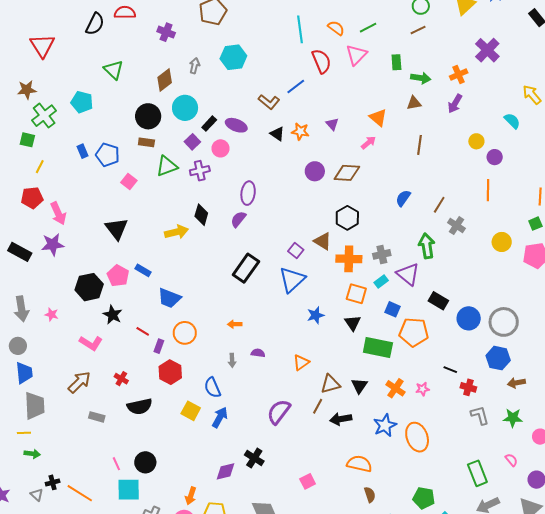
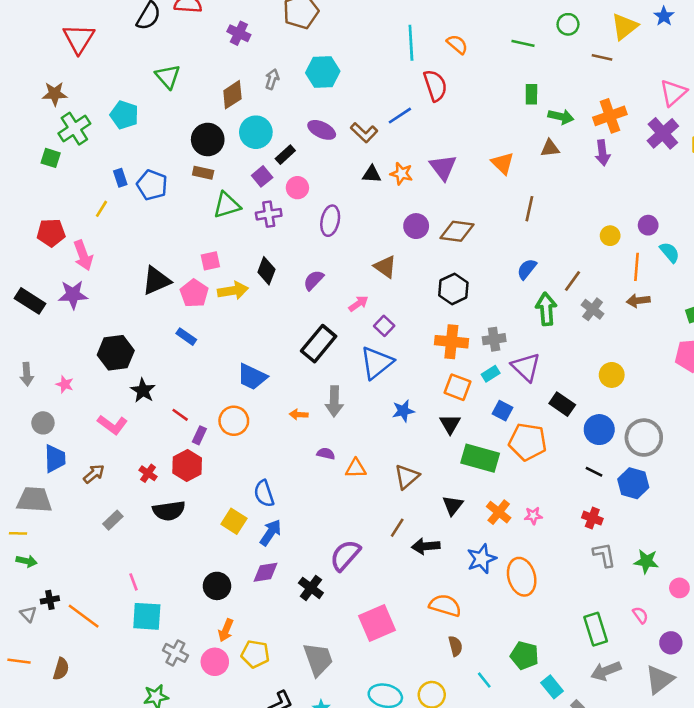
green line: (368, 28) -> (523, 43), moved, turned 36
brown line: (418, 30) -> (602, 57), moved, turned 35
purple cross: (487, 50) -> (663, 133), moved
pink triangle: (356, 55) -> (673, 93), moved
orange cross: (459, 75) -> (610, 116), size x1.4
purple arrow: (455, 104) -> (602, 153), turned -42
cyan semicircle: (512, 121) -> (670, 252), moved
purple triangle: (332, 124) -> (443, 167), size x1.6
purple ellipse: (236, 125) -> (322, 130), moved
black triangle: (277, 134) -> (372, 174), turned -35
yellow circle: (476, 141) -> (610, 236), moved
pink arrow: (368, 143) -> (358, 304), moved
brown line: (419, 145) -> (529, 209), moved
yellow line: (40, 167) -> (102, 209), moved
pink square: (129, 182) -> (210, 261), moved, turned 35
purple ellipse: (248, 193) -> (330, 221), moved
black triangle: (116, 229) -> (156, 281), turned 40
brown triangle: (323, 241) -> (385, 267), moved
yellow circle: (502, 242) -> (612, 375), moved
green arrow: (427, 246) -> (546, 309), moved
pink pentagon: (118, 276) -> (194, 293), moved
blue trapezoid: (169, 298) -> (252, 377), moved
gray arrow: (21, 309) -> (27, 374), size x0.7
gray circle: (18, 346) -> (43, 423), moved
gray arrow: (232, 360) -> (334, 401), moved, size x1.6
orange triangle: (301, 362) -> (356, 468), moved, turned 30
black line: (450, 370) -> (594, 472), moved
red hexagon: (170, 372) -> (187, 465), moved
blue trapezoid: (24, 373) -> (55, 458), moved
brown arrow: (79, 382) -> (94, 474), size x0.7
brown arrow: (516, 383) -> (638, 301), moved
brown triangle: (330, 384) -> (407, 477), moved, turned -30
gray trapezoid: (35, 406) -> (34, 500), turned -88
purple semicircle: (279, 412) -> (345, 555), moved
gray rectangle: (97, 417) -> (113, 520), turned -63
black circle: (145, 462) -> (217, 586), moved
purple diamond: (225, 471) -> (266, 572), moved
pink square: (308, 481) -> (377, 623), size x1.8

